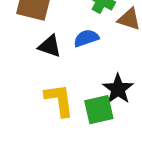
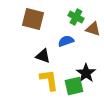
black triangle: (50, 46) -> (43, 56), moved

